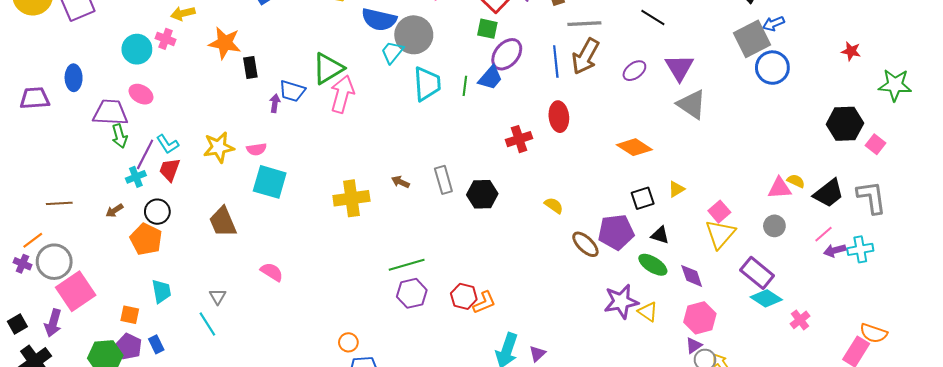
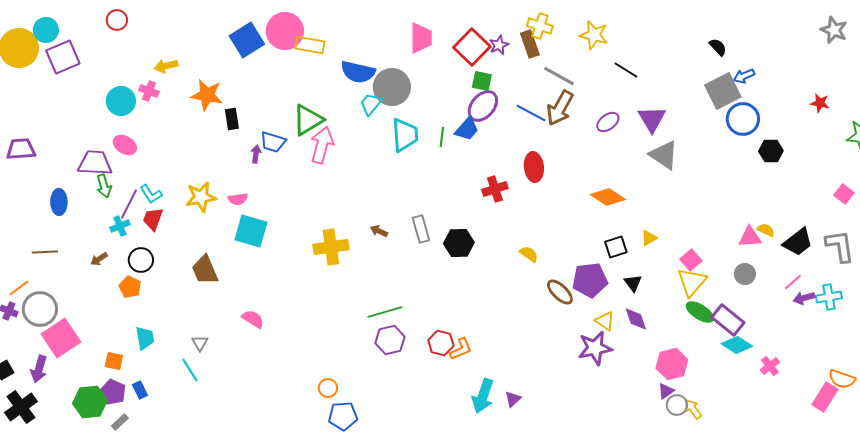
gray line: (584, 24) -> (559, 76), turned 32
green square: (487, 29) -> (482, 81), moved
blue line: (556, 61) -> (531, 113), turned -56
blue ellipse: (74, 78) -> (59, 202), moved
black hexagon: (845, 124) -> (771, 151), moved, size x0.7
black triangle: (660, 235) -> (633, 283), turned 36
orange pentagon: (146, 239) -> (130, 287), size x0.7
green ellipse: (653, 265) -> (700, 312), moved
purple diamond: (692, 276) -> (636, 319), moved
yellow triangle: (648, 312) -> (605, 321), moved

